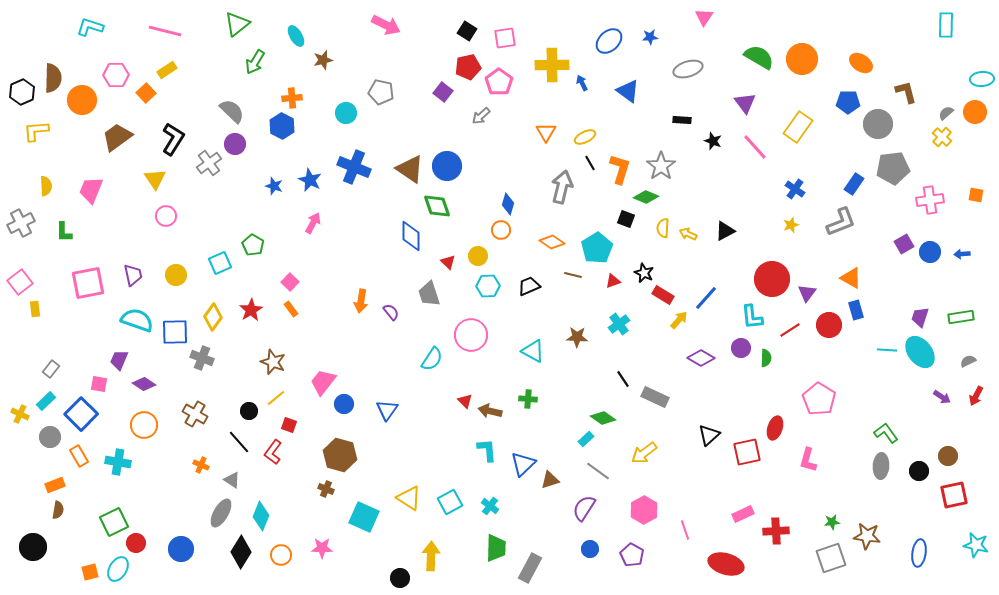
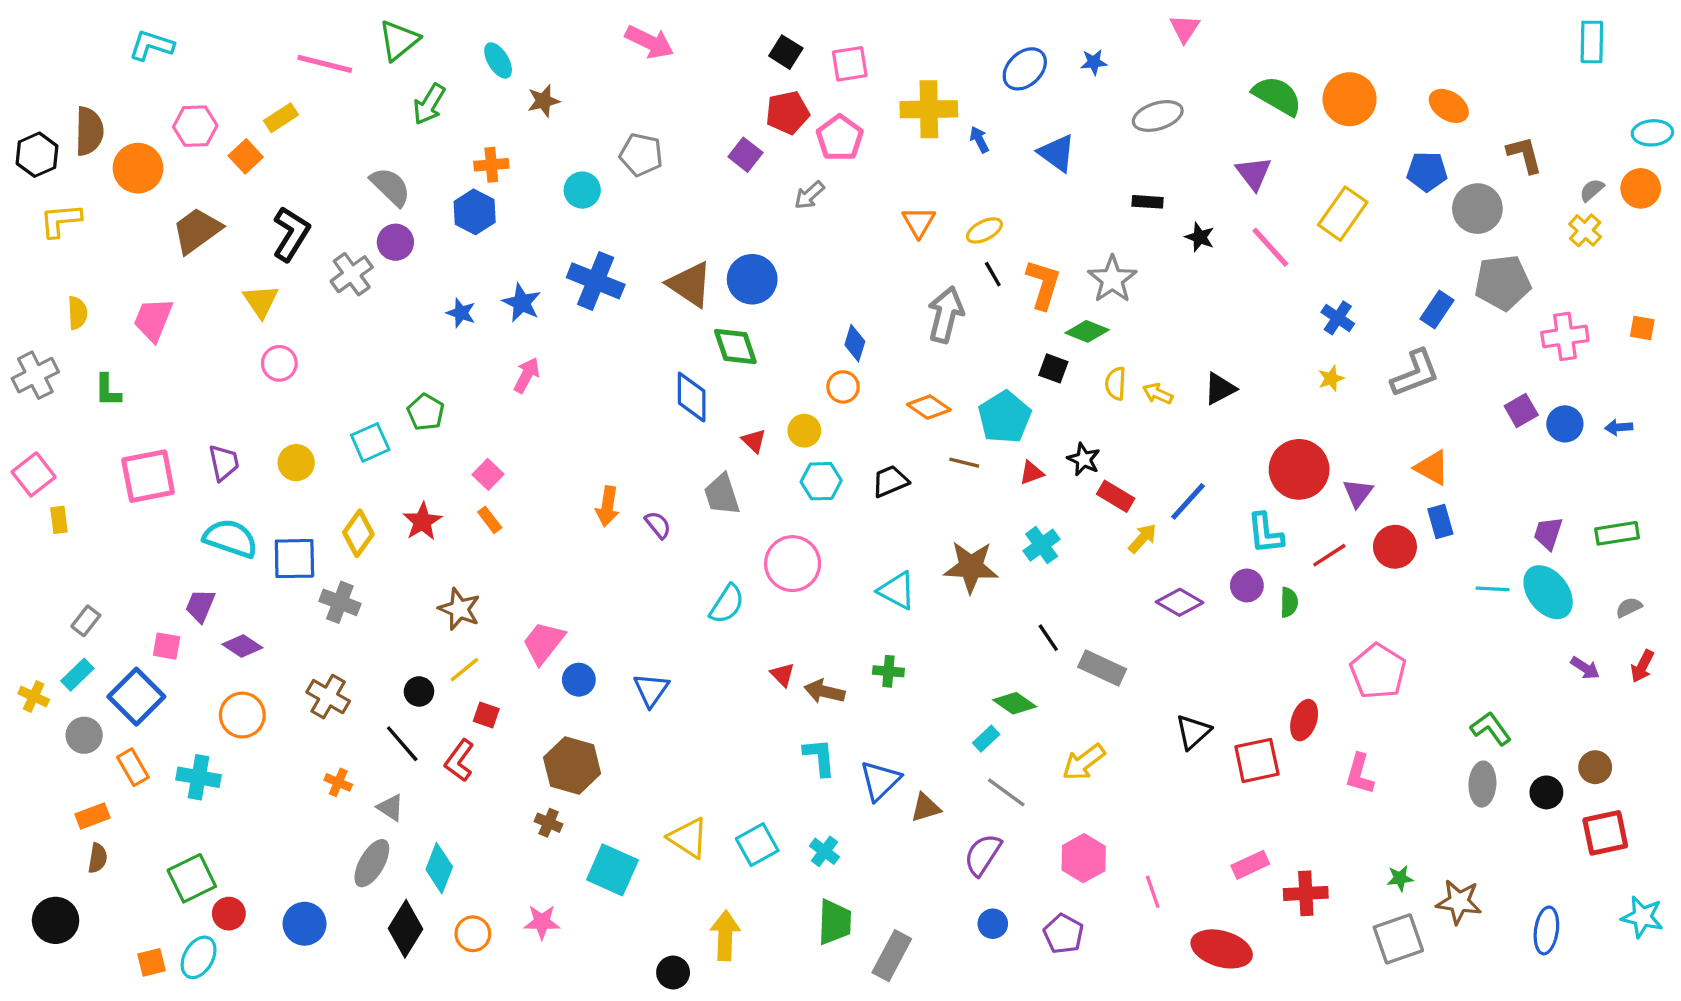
pink line: (165, 31) -> (325, 64), moved
brown star: (577, 337) -> (971, 567), size x1.5

